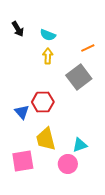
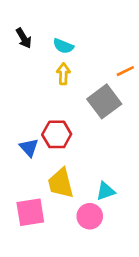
orange line: (88, 48) -> (125, 71), moved

